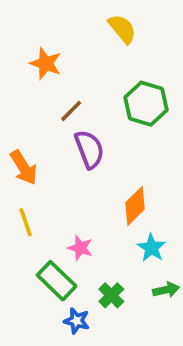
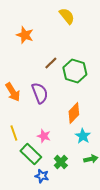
green hexagon: (146, 104) -> (75, 71), moved
brown line: (71, 111) -> (51, 63), moved
purple semicircle: (89, 149) -> (40, 93), moved
yellow line: (26, 222) -> (14, 133), moved

